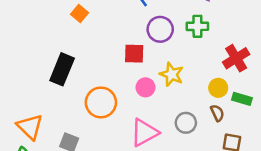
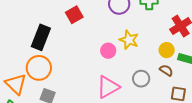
red square: (134, 54) -> (74, 15), moved, turned -30
orange circle: (101, 102) -> (39, 68), moved
brown semicircle: (217, 113) -> (166, 70), turned -32

